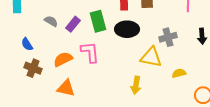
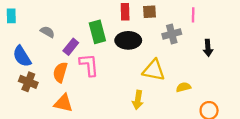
purple rectangle: (73, 24) -> (71, 47), moved
gray cross: (168, 37) -> (172, 34), moved
blue semicircle: (27, 44) -> (22, 56), size x1.5
orange semicircle: (63, 59) -> (60, 72), turned -48

